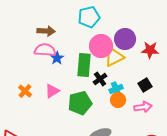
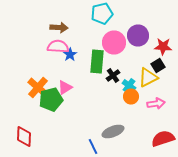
yellow triangle: (114, 57) -> (148, 78), moved
black square: (145, 85) -> (158, 66), moved
cyan cross: (116, 89) -> (129, 86), turned -32
orange cross: (25, 91) -> (38, 88), size x1.5
green pentagon: (80, 103) -> (51, 100), moved

